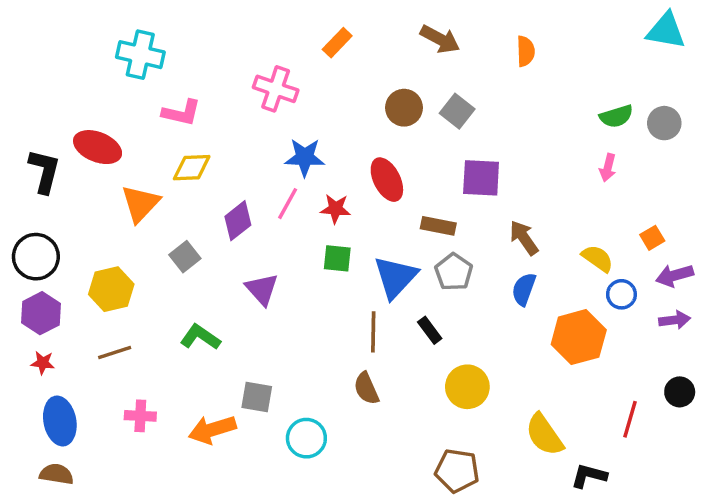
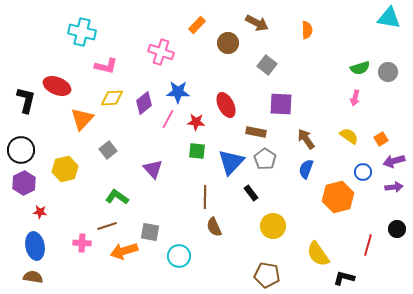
brown circle: (404, 108) -> (228, 43), moved
purple diamond: (238, 221) -> (144, 103), moved
yellow semicircle: (597, 258) -> (349, 136), moved
brown line: (373, 332) -> (205, 197), moved
brown line: (115, 353) -> (107, 226), moved
red star: (43, 363) -> (40, 212), moved

